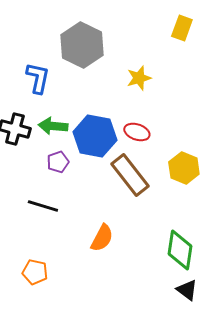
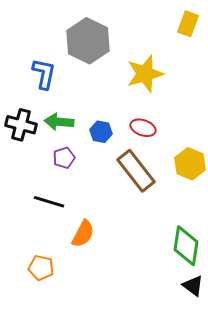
yellow star: (139, 78) -> (145, 74), size x1.5
blue hexagon: (95, 136) -> (101, 132), size x0.5
orange semicircle: (102, 238) -> (83, 234), moved

